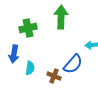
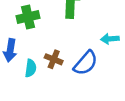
brown cross: (54, 76) -> (54, 59), moved

